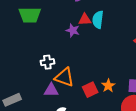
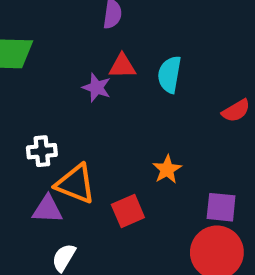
cyan semicircle: (98, 20) -> (169, 75), moved
orange star: (108, 86) -> (167, 169), moved

